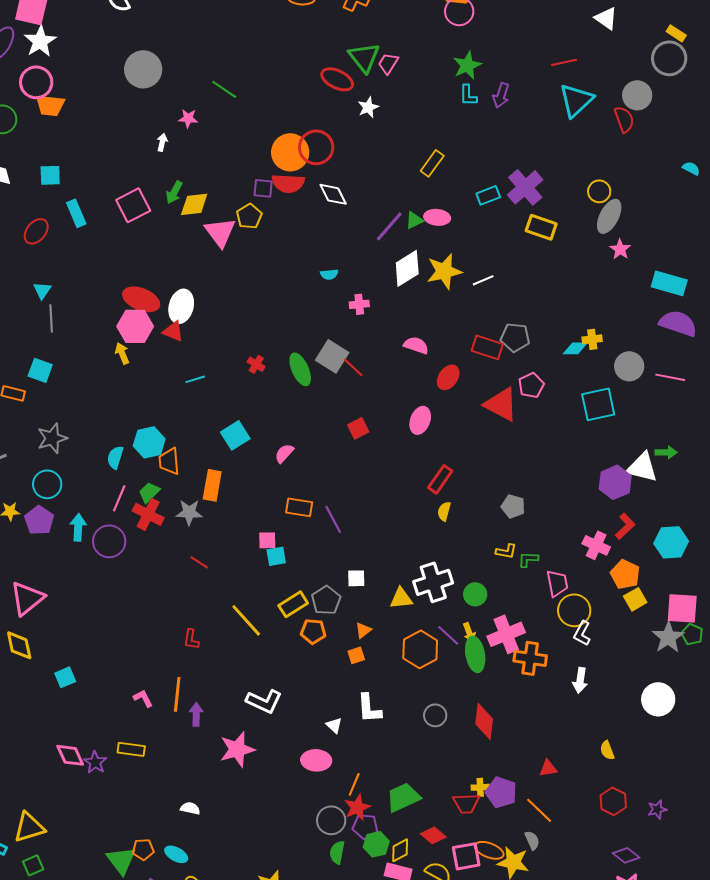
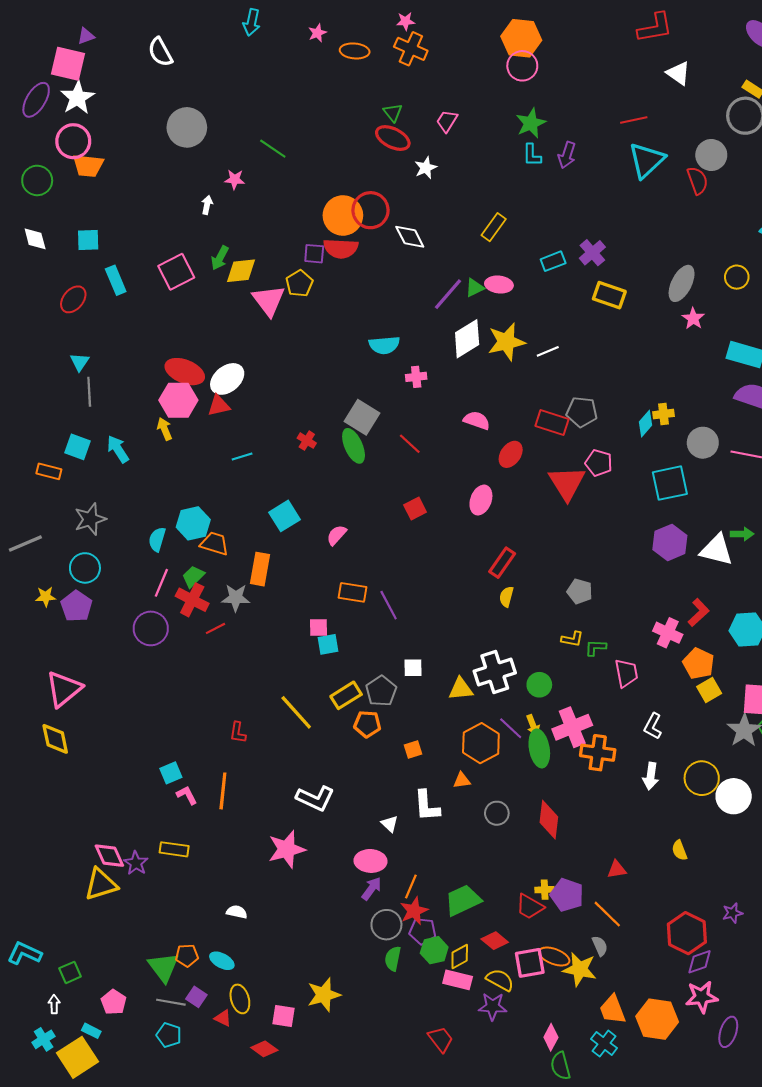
green triangle: (364, 57) -> (393, 113), moved, size x0.6
purple cross: (525, 187) -> (592, 253), size x0.7
yellow circle: (599, 191) -> (737, 277), moved
white diamond: (333, 194) -> (410, 237), moved
cyan semicircle: (329, 274) -> (384, 345), size x1.6
white ellipse: (181, 306) -> (227, 379), turned 36
red triangle: (173, 331) -> (219, 406), turned -35
cyan diamond: (575, 348) -> (645, 424), turned -50
gray square: (332, 356) -> (362, 417), moved
pink pentagon: (531, 385) -> (599, 463), turned -30
red triangle: (501, 404) -> (567, 483), turned 30
orange trapezoid: (169, 461) -> (214, 544), turned 112
purple hexagon: (615, 482) -> (670, 542), moved
cyan arrow: (78, 527) -> (118, 449), moved, turned -36
red line: (199, 562) -> (216, 628), moved, turned -60
yellow circle: (574, 610) -> (702, 778), moved
orange triangle: (363, 630) -> (462, 780), moved, turned 30
cyan square: (65, 677) -> (171, 773), moved
purple arrow: (196, 714) -> (372, 889), moved, turned 35
red hexagon: (613, 801) -> (687, 933), moved, size x1.4
red trapezoid: (466, 803) -> (530, 907), turned 32
yellow triangle: (29, 827) -> (101, 884), moved
purple diamond: (626, 855) -> (700, 962), turned -56

